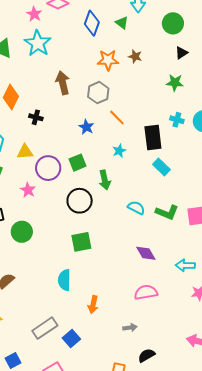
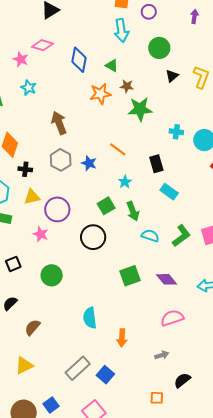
green triangle: (122, 23) -> (112, 66), moved
cyan star: (38, 43) -> (28, 88), size x0.6
green star: (175, 83) -> (140, 109), moved, size x1.4
gray hexagon: (98, 93) -> (61, 160), moved
black cross: (36, 117) -> (25, 169), moved
cyan cross: (177, 120) -> (176, 132), moved
black rectangle: (153, 137) -> (156, 164), size x0.7
green square: (78, 163) -> (106, 206), moved
green arrow: (105, 180) -> (133, 211), moved
green L-shape: (167, 212) -> (181, 236), turned -50
green circle: (22, 232) -> (52, 275), moved
green square: (81, 242) -> (130, 276), moved

